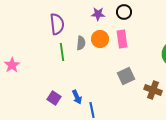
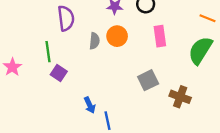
pink rectangle: (122, 39) -> (160, 36), moved
green line: (62, 52) -> (48, 52), moved
purple square: (54, 98) -> (59, 73), moved

